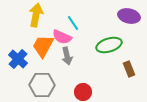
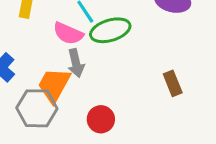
green ellipse: (109, 45) -> (110, 30), moved
orange trapezoid: (43, 46) -> (54, 85), moved

